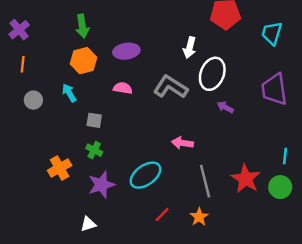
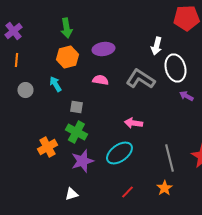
white ellipse: (212, 74) -> (175, 68), turned -36
pink arrow: (182, 143) -> (133, 123), moved
green cross: (94, 150) -> (76, 132), size x1.5
red line: (162, 214) -> (127, 192), moved

